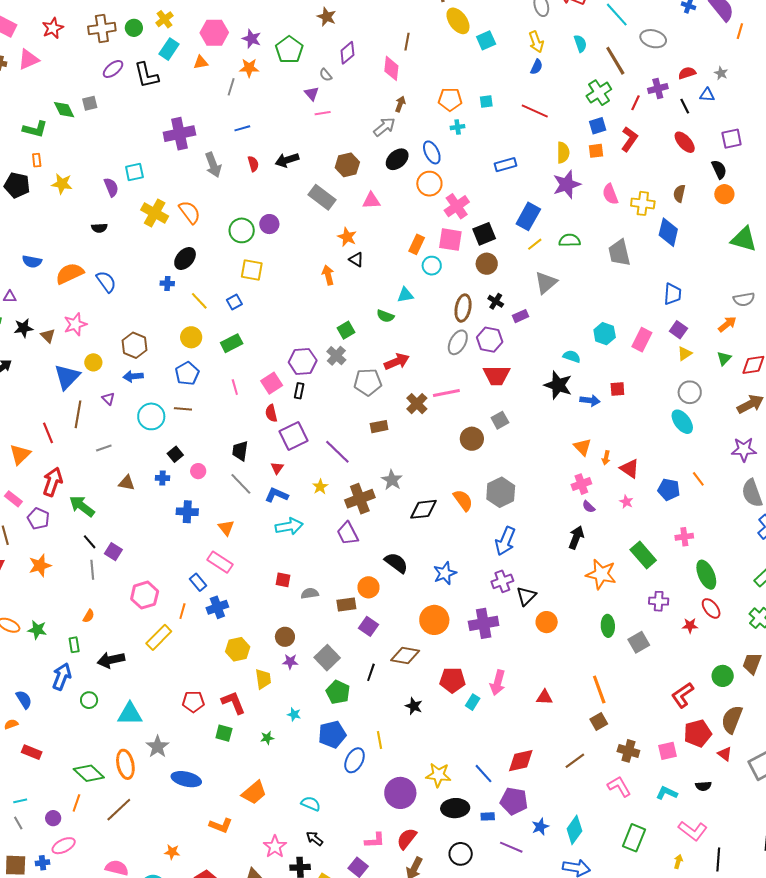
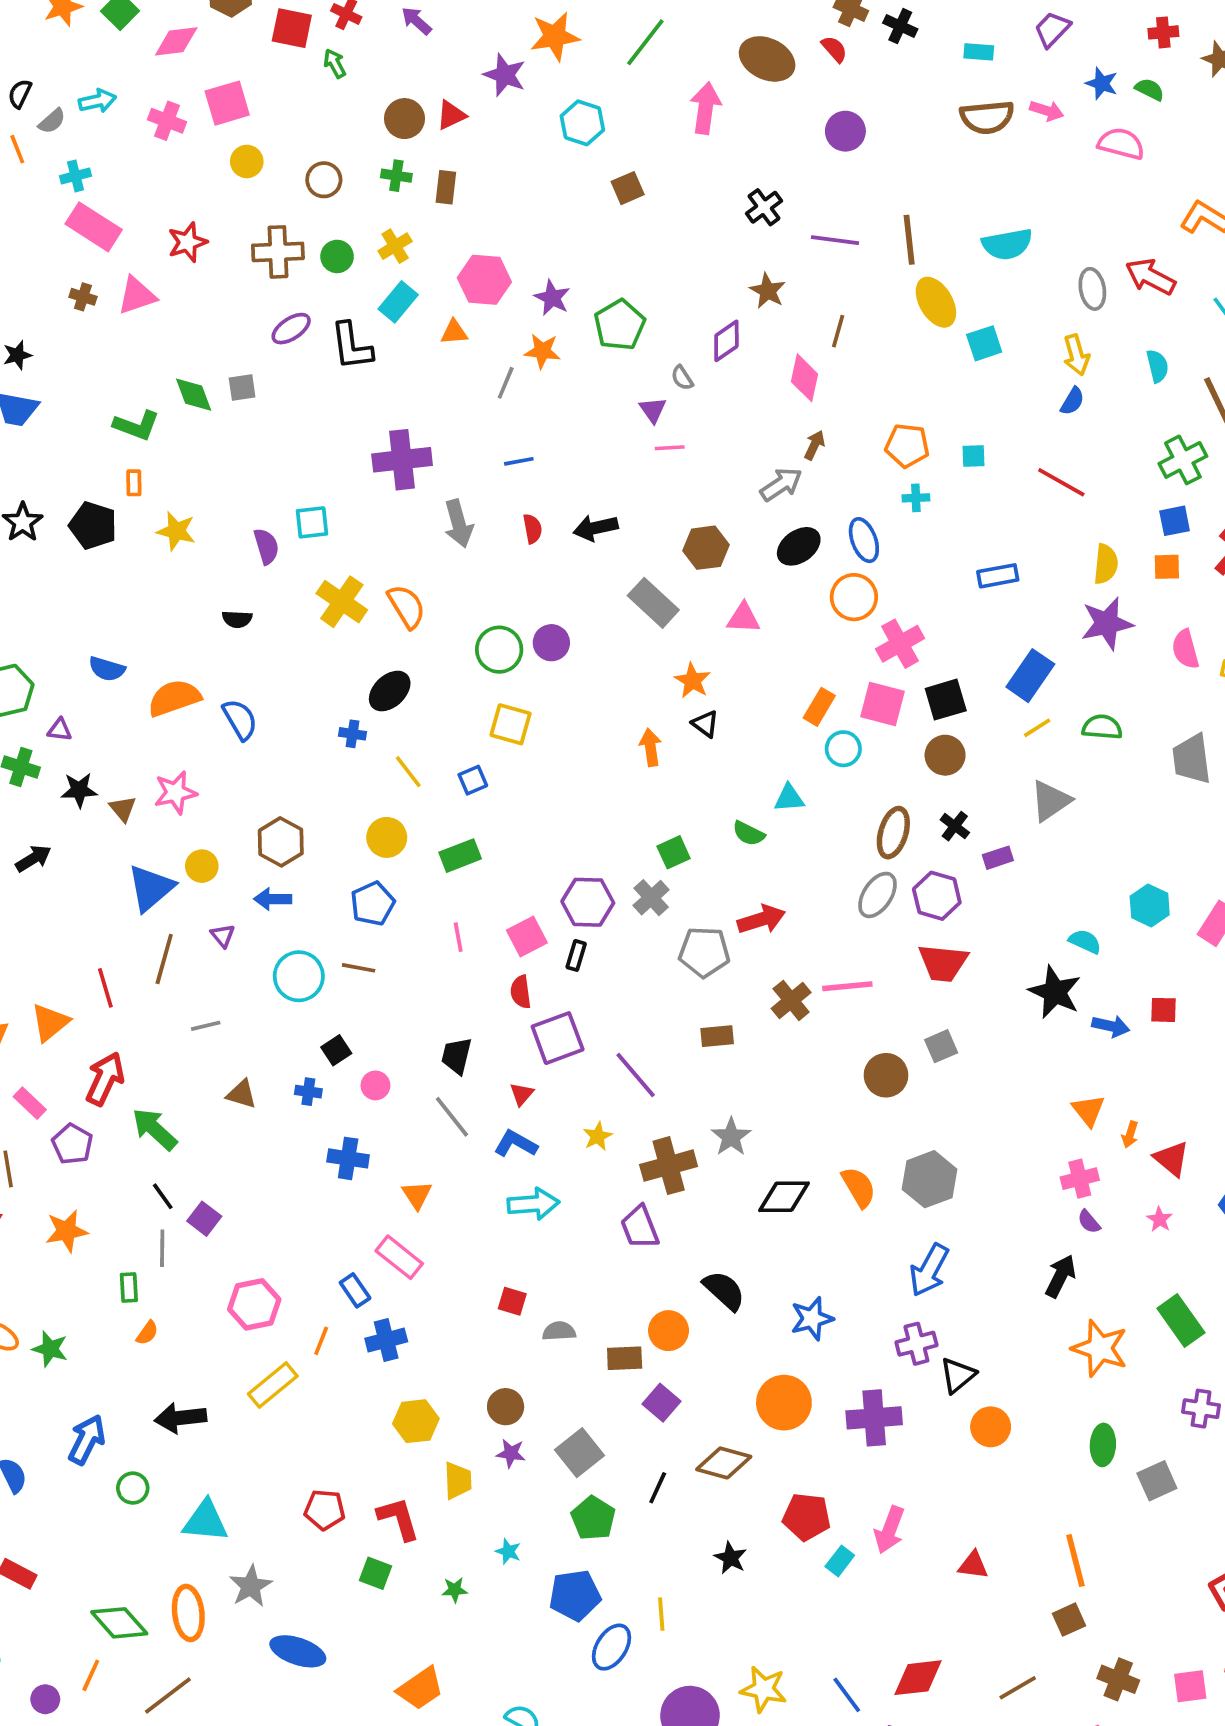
brown star: (327, 17) -> (768, 291), moved
green rectangle: (74, 645) -> (129, 1288), moved

